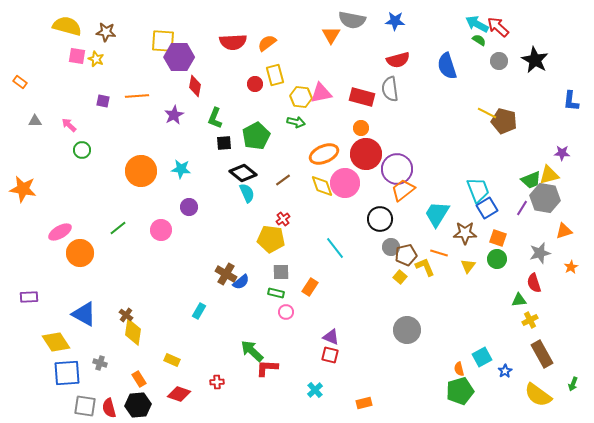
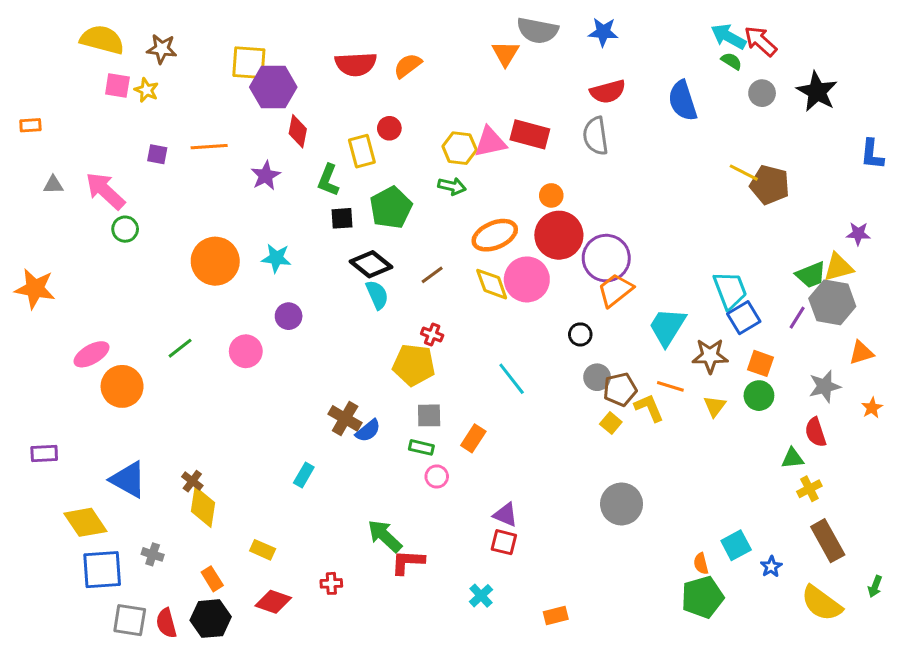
yellow rectangle: (275, 75) -> (362, 151), moved
orange rectangle: (20, 82) -> (30, 125), turned -40
red rectangle: (362, 97) -> (530, 134), moved
pink arrow: (69, 125) -> (105, 191), size x1.8
red cross: (283, 219) -> (432, 334), turned -32
black circle: (380, 219) -> (580, 334), size x0.6

